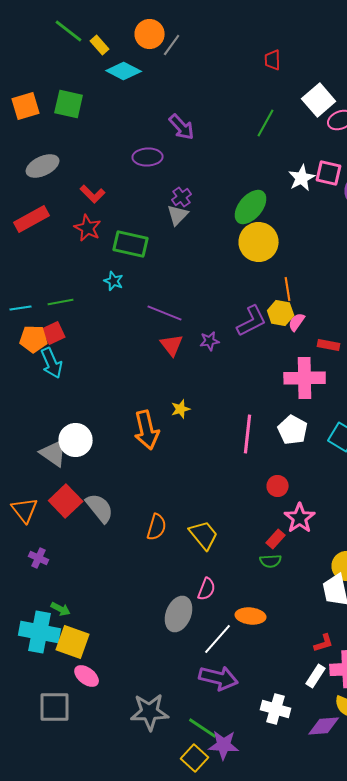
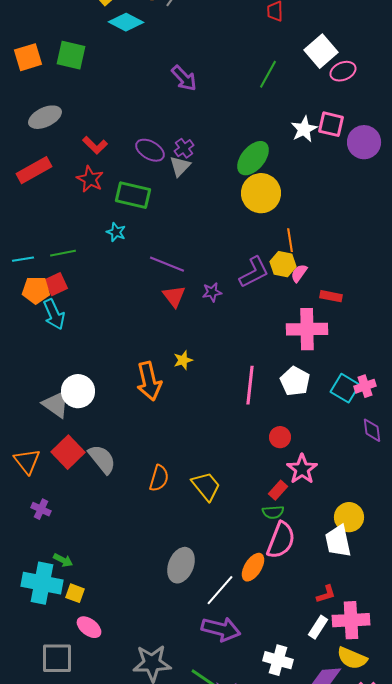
purple ellipse: (148, 157) -> (150, 150), moved, turned 32
pink semicircle: (207, 589) -> (281, 540), moved, size x1.6
orange ellipse: (251, 616) -> (253, 567), turned -64
yellow square: (73, 642) -> (75, 593), size x0.6

